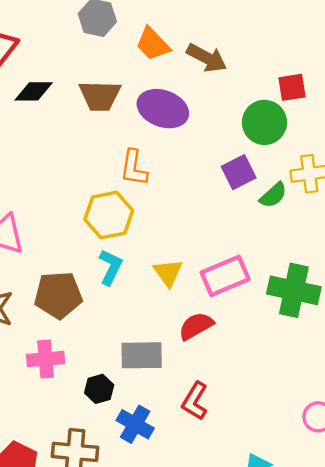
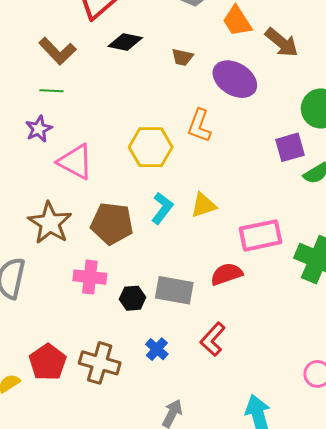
brown trapezoid: (100, 96) -> (182, 57), size x0.6
yellow hexagon: (109, 215) -> (151, 147), moved
yellow triangle: (168, 273) -> (204, 205), moved, turned 36
black hexagon: (99, 389) -> (133, 298), moved
blue cross: (135, 424) -> (157, 349), size x0.7

